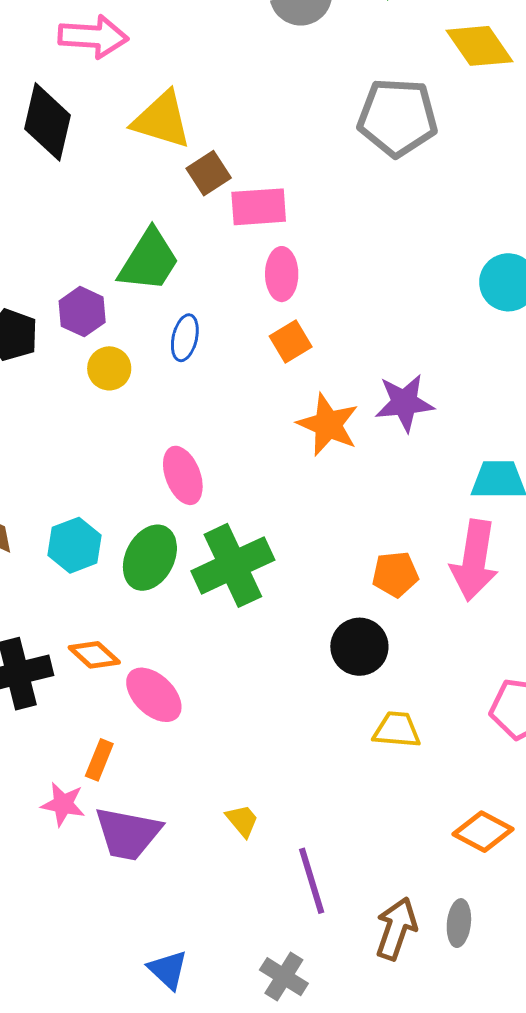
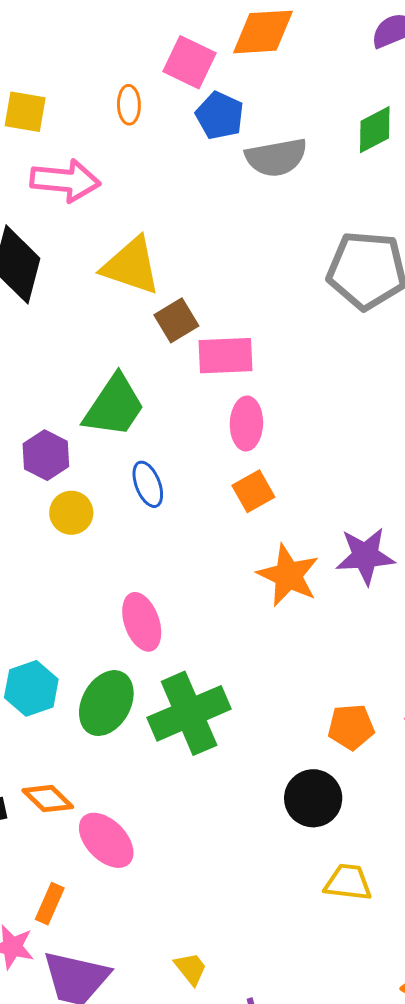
blue ellipse: (185, 338) -> (148, 484), turned -36

